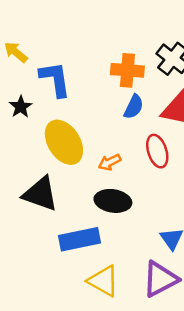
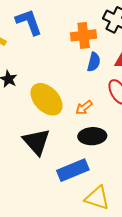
blue L-shape: (55, 79) -> (29, 22), moved
black triangle: (40, 194) -> (36, 142), turned 40

